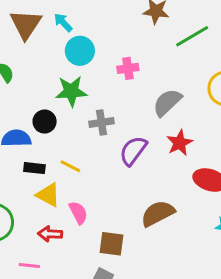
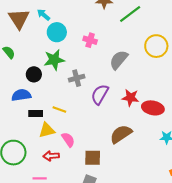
pink cross: (128, 68) -> (90, 40), turned 32
black circle: (45, 122) -> (34, 74), moved
red star: (180, 143) -> (130, 98), moved, turned -30
yellow triangle: (48, 195) -> (47, 130), turned -36

